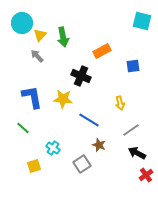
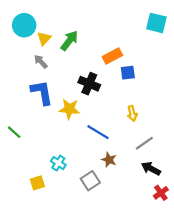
green arrow: (63, 37) -> (69, 41), turned -132
blue square: (133, 66) -> (128, 73), moved
blue L-shape: (32, 97) -> (42, 92), moved
green line: (23, 128) -> (14, 132), moved

